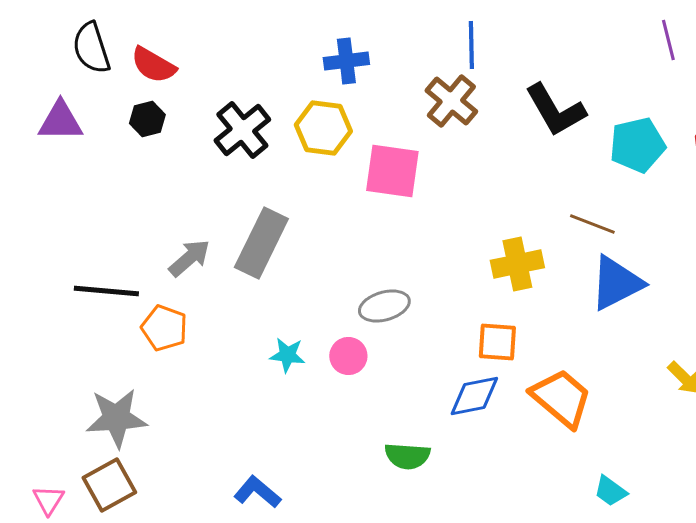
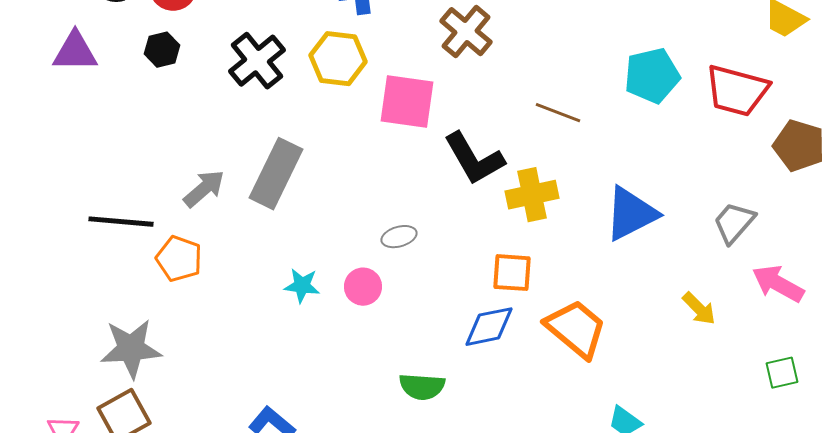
black L-shape: (555, 110) -> (474, 159), moved
brown line: (592, 224) -> (558, 113), moved
gray ellipse: (384, 306) -> (399, 237), size x0.7

